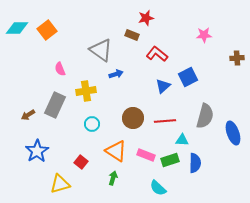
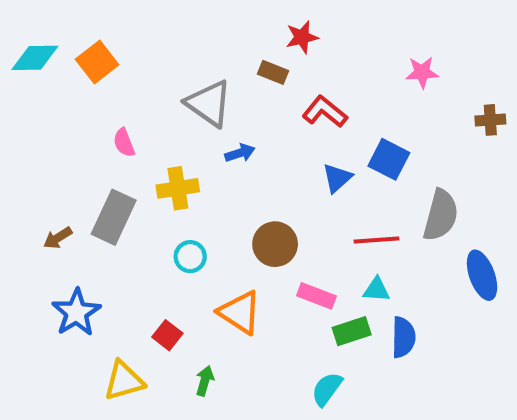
blue square: (188, 77) -> (389, 159), turned -36
gray semicircle: (205, 116) -> (441, 215), moved
red line: (165, 121) -> (376, 240), moved
pink rectangle: (146, 155) -> (316, 296), moved
green arrow: (113, 178) -> (205, 381), moved
cyan semicircle: (158, 188) -> (327, 389), turned 84

